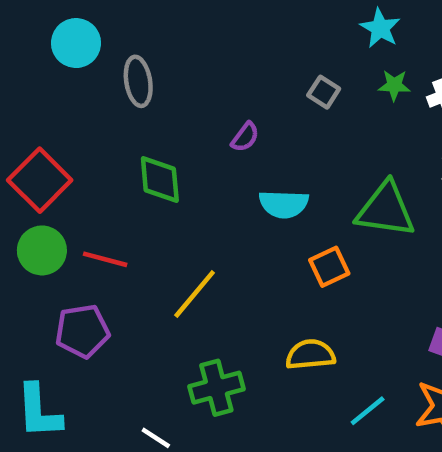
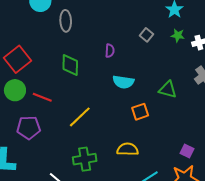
purple semicircle: (245, 137) -> (110, 51), turned -40
green triangle: (386, 210) -> (168, 90), size x0.7

